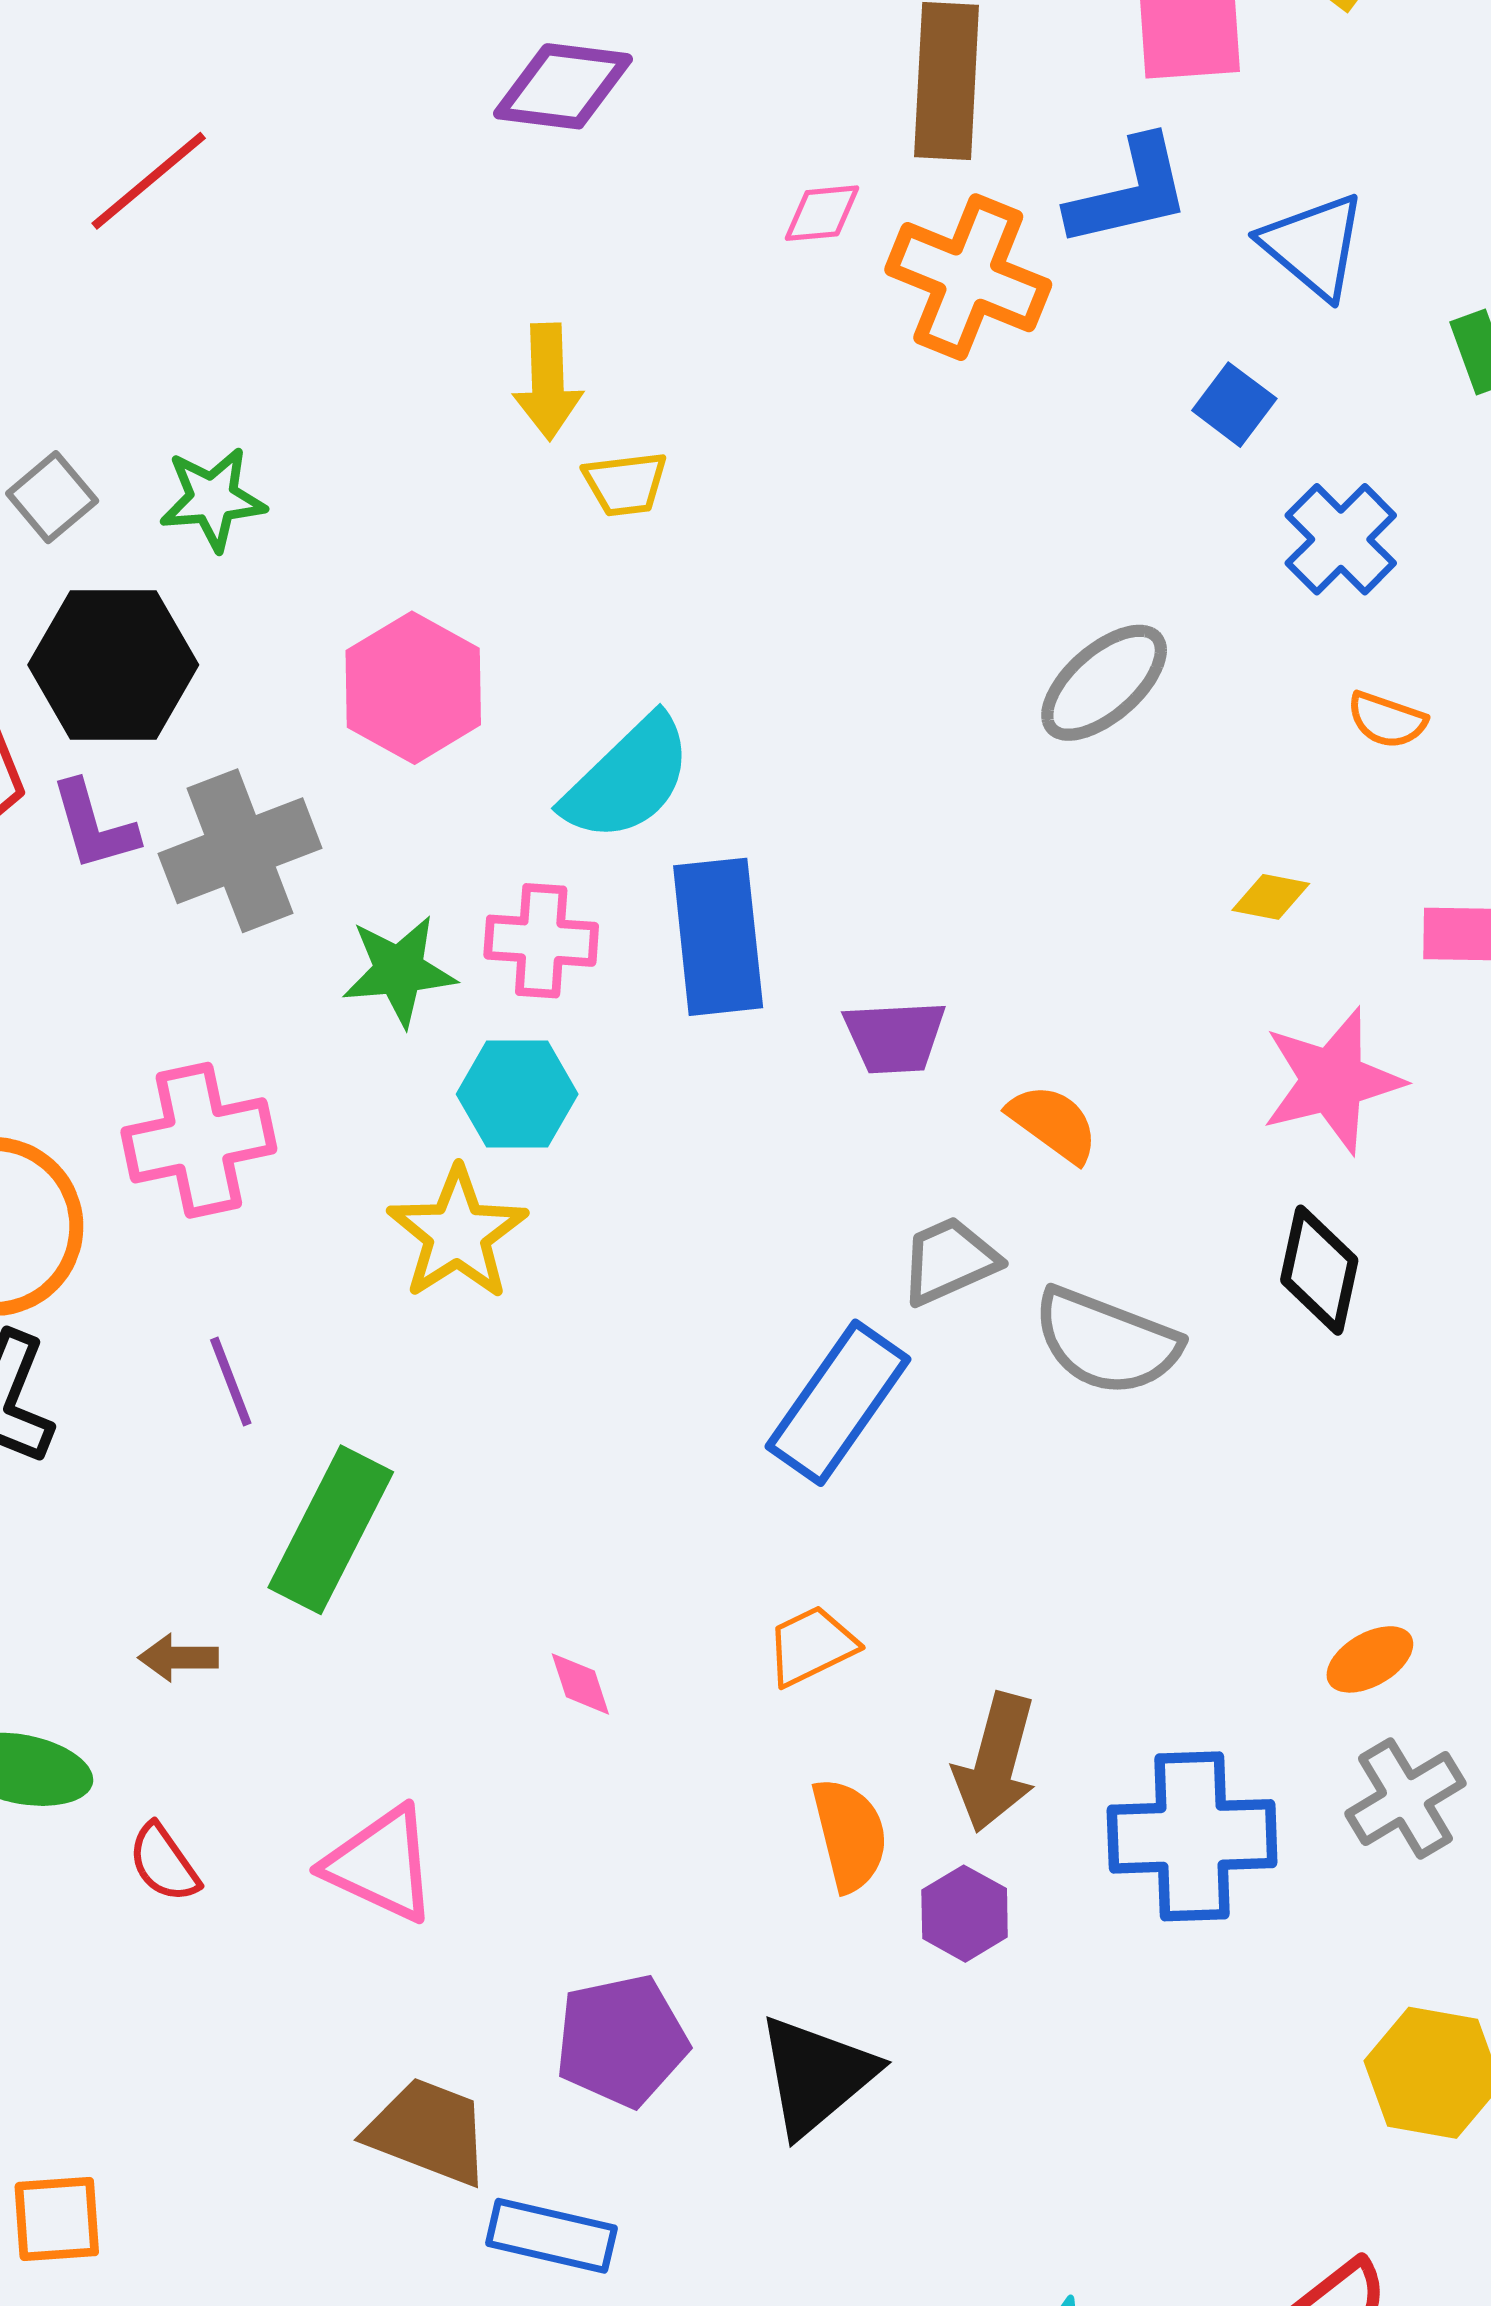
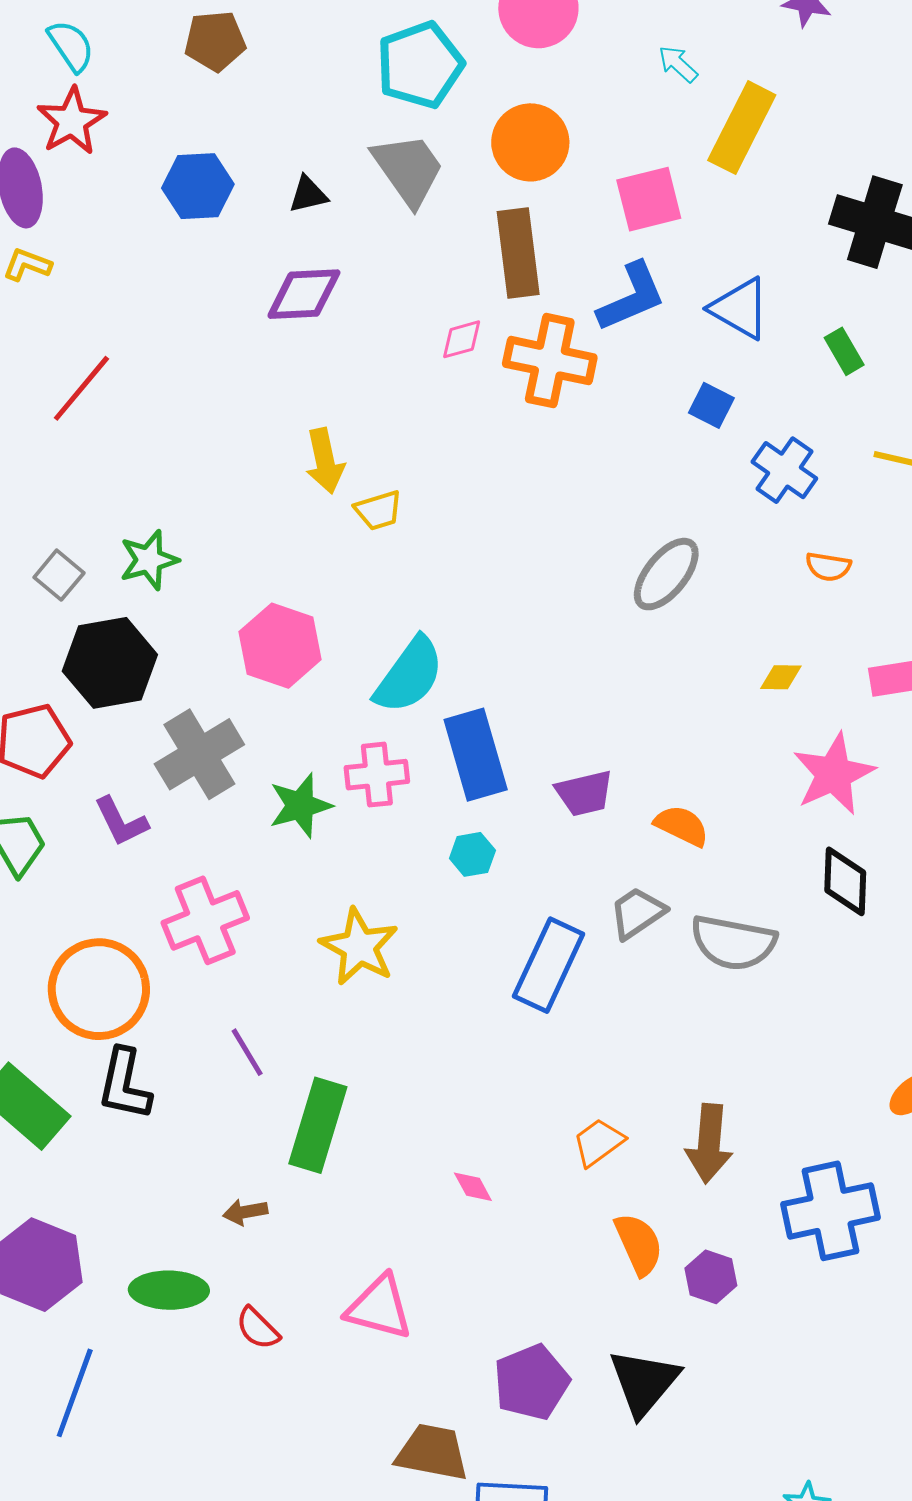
purple L-shape: (94, 826) -> (121, 821), moved
cyan hexagon: (517, 1094) -> (472, 854), moved, size x0.7
blue rectangle: (838, 1403) -> (549, 965), moved
brown arrow: (995, 1763) -> (709, 1144), moved

